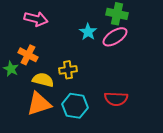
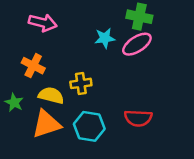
cyan star: (88, 32) -> (105, 38), turned 30
green star: (11, 69) -> (14, 103), moved

